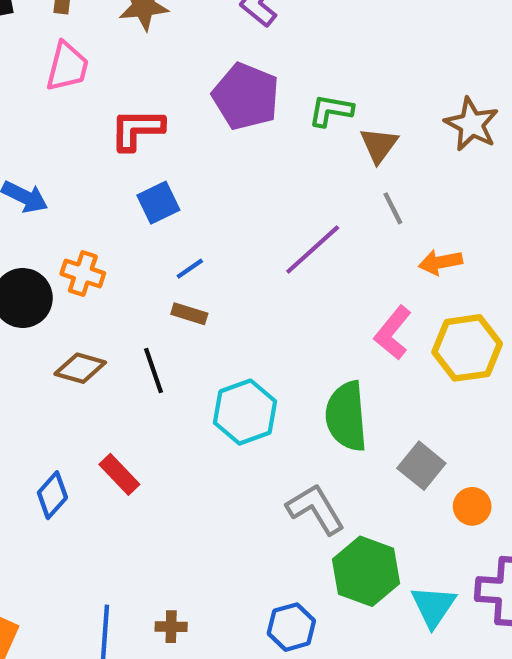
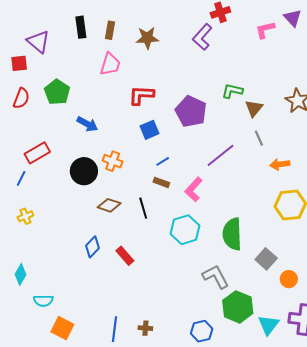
purple pentagon: (246, 96) -> (191, 111), moved
pink L-shape: (393, 333) -> (194, 189), moved
blue diamond: (52, 495) -> (93, 247), moved

